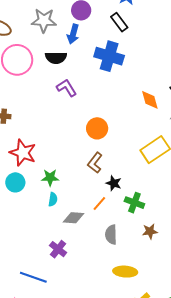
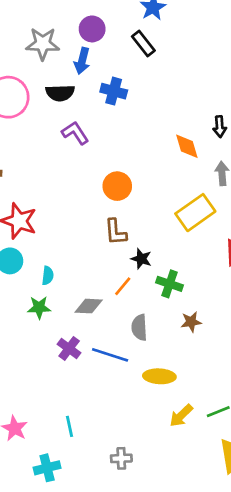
blue cross: (109, 56) -> (114, 91), moved, size x0.7
brown L-shape: (95, 163) -> (116, 232), turned -40
green star: (50, 178) -> (39, 307), moved
cyan semicircle: (53, 199) -> (48, 276), moved
blue line: (33, 277) -> (110, 355), moved

